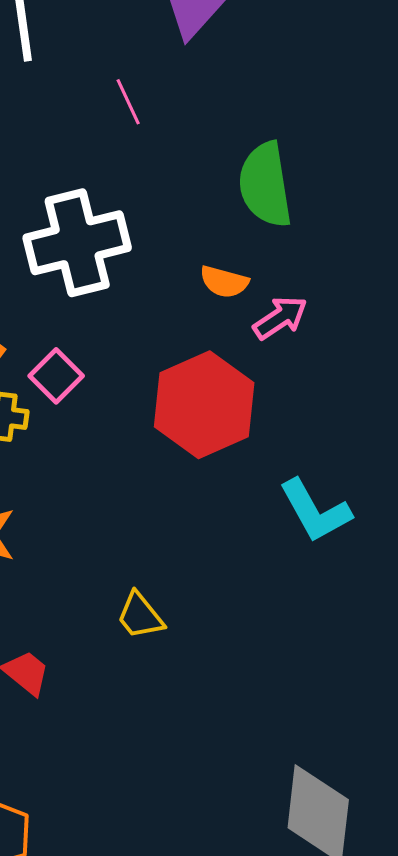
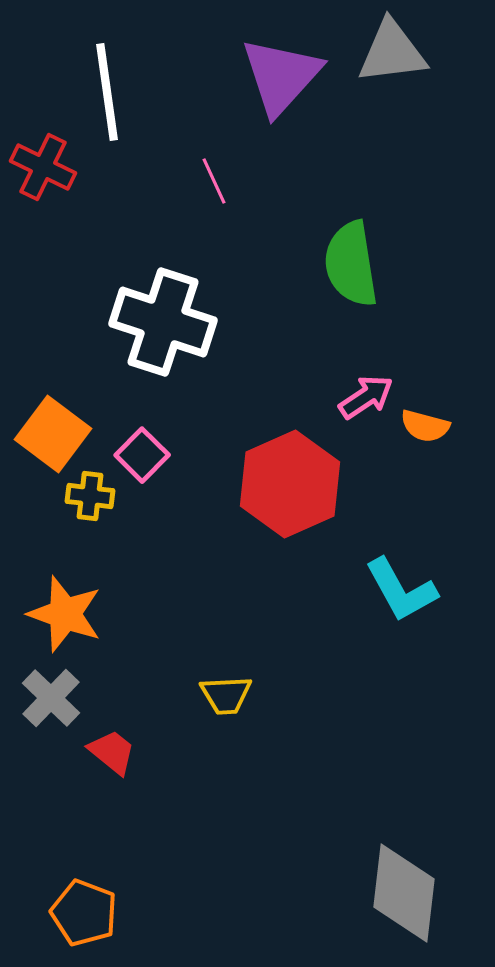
white cross: (77, 243) -> (163, 322), turned 32
orange semicircle: (224, 282) -> (425, 426), moved
yellow trapezoid: (140, 616) -> (226, 695), turned -54

